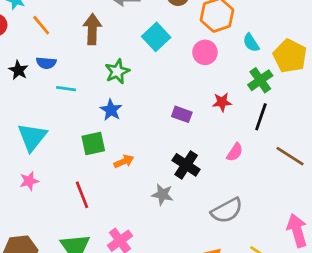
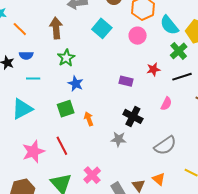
cyan semicircle: (251, 43) -> (169, 25), size x1.5
green star: (117, 72) -> (66, 58), moved
cyan line: (66, 89) -> (33, 79), moved
black line: (261, 117) -> (182, 77), turned 60
cyan triangle: (32, 137) -> (22, 109), turned 30
orange arrow: (124, 161) -> (89, 119), turned -80
pink star: (29, 181) -> (33, 152), moved, size x1.6

